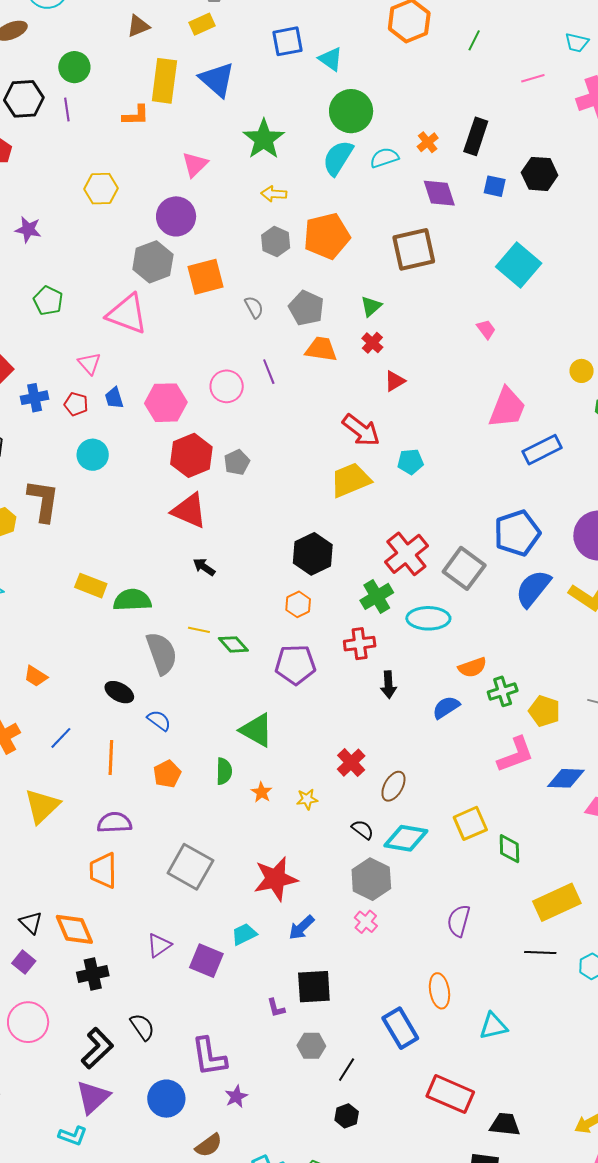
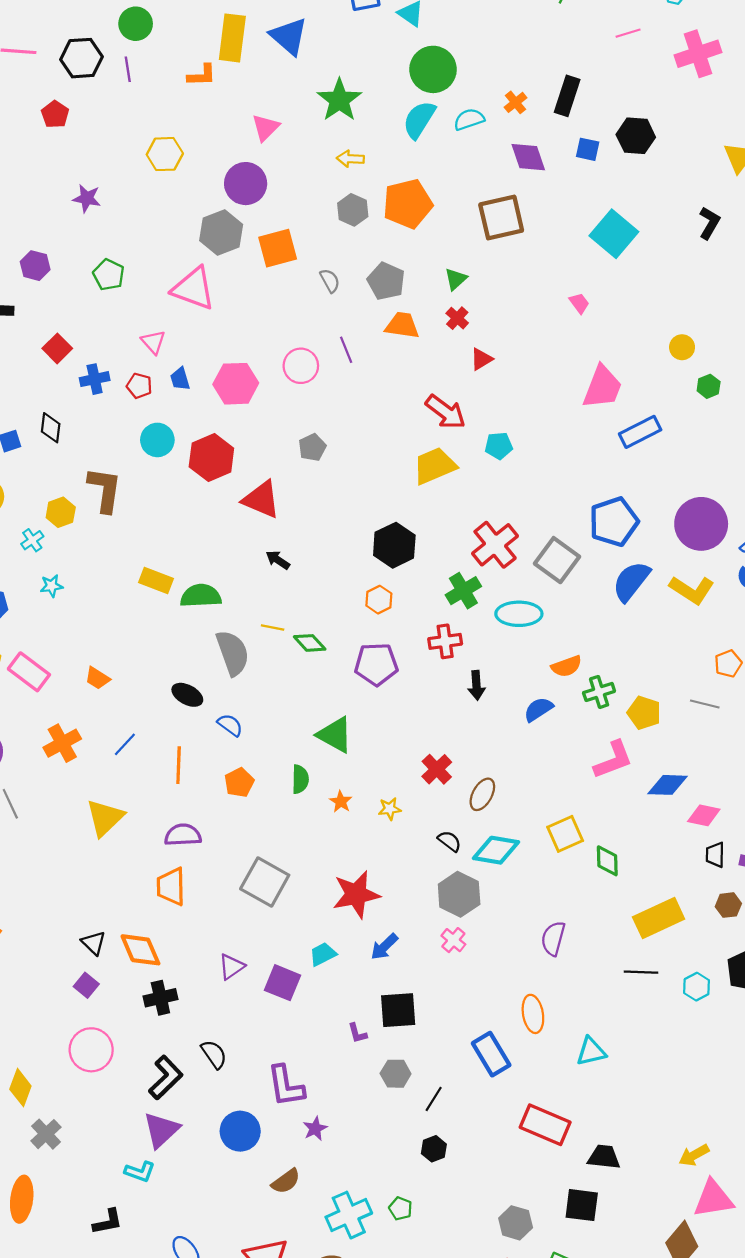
red hexagon: (191, 455) -> (211, 458), moved

